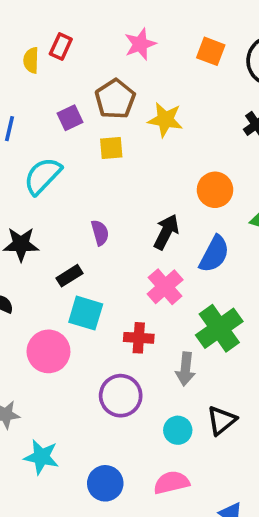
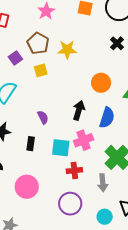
black rectangle: (69, 276) -> (31, 144), turned -40
pink cross: (165, 287) -> (84, 140), turned 30
cyan square: (86, 313) -> (61, 148), moved

